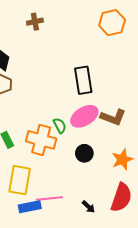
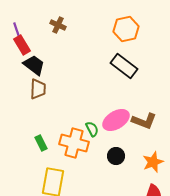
brown cross: (35, 22) -> (58, 25), moved, turned 35
orange hexagon: (112, 23) -> (126, 29), moved
black rectangle: (83, 80) -> (124, 66), moved, turned -44

